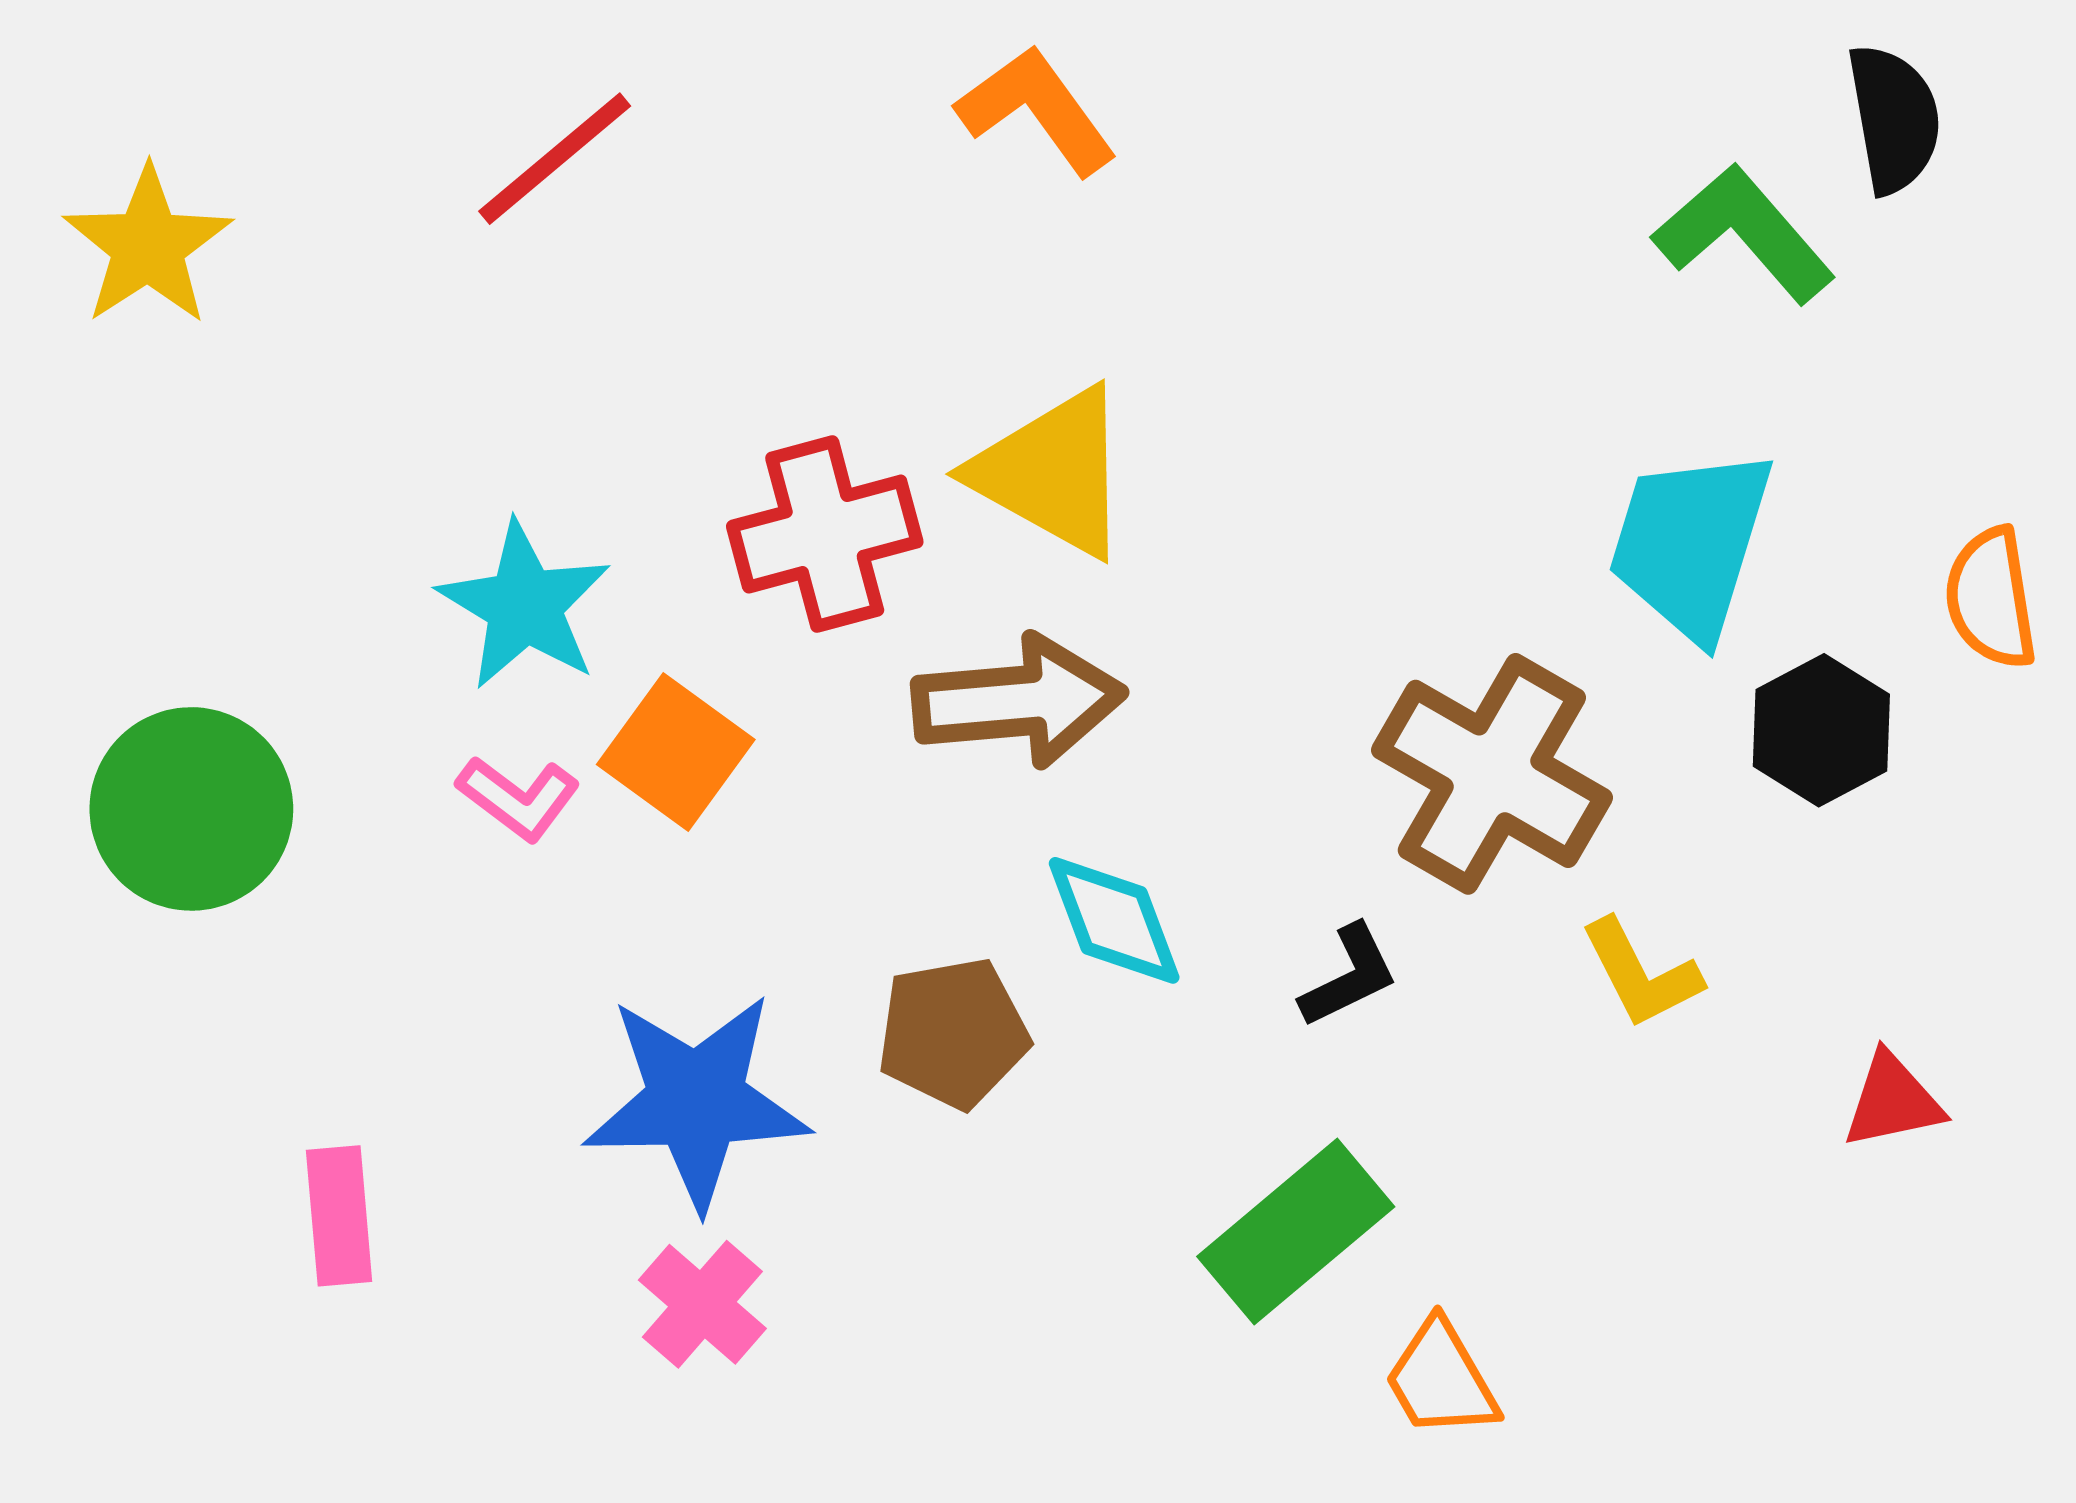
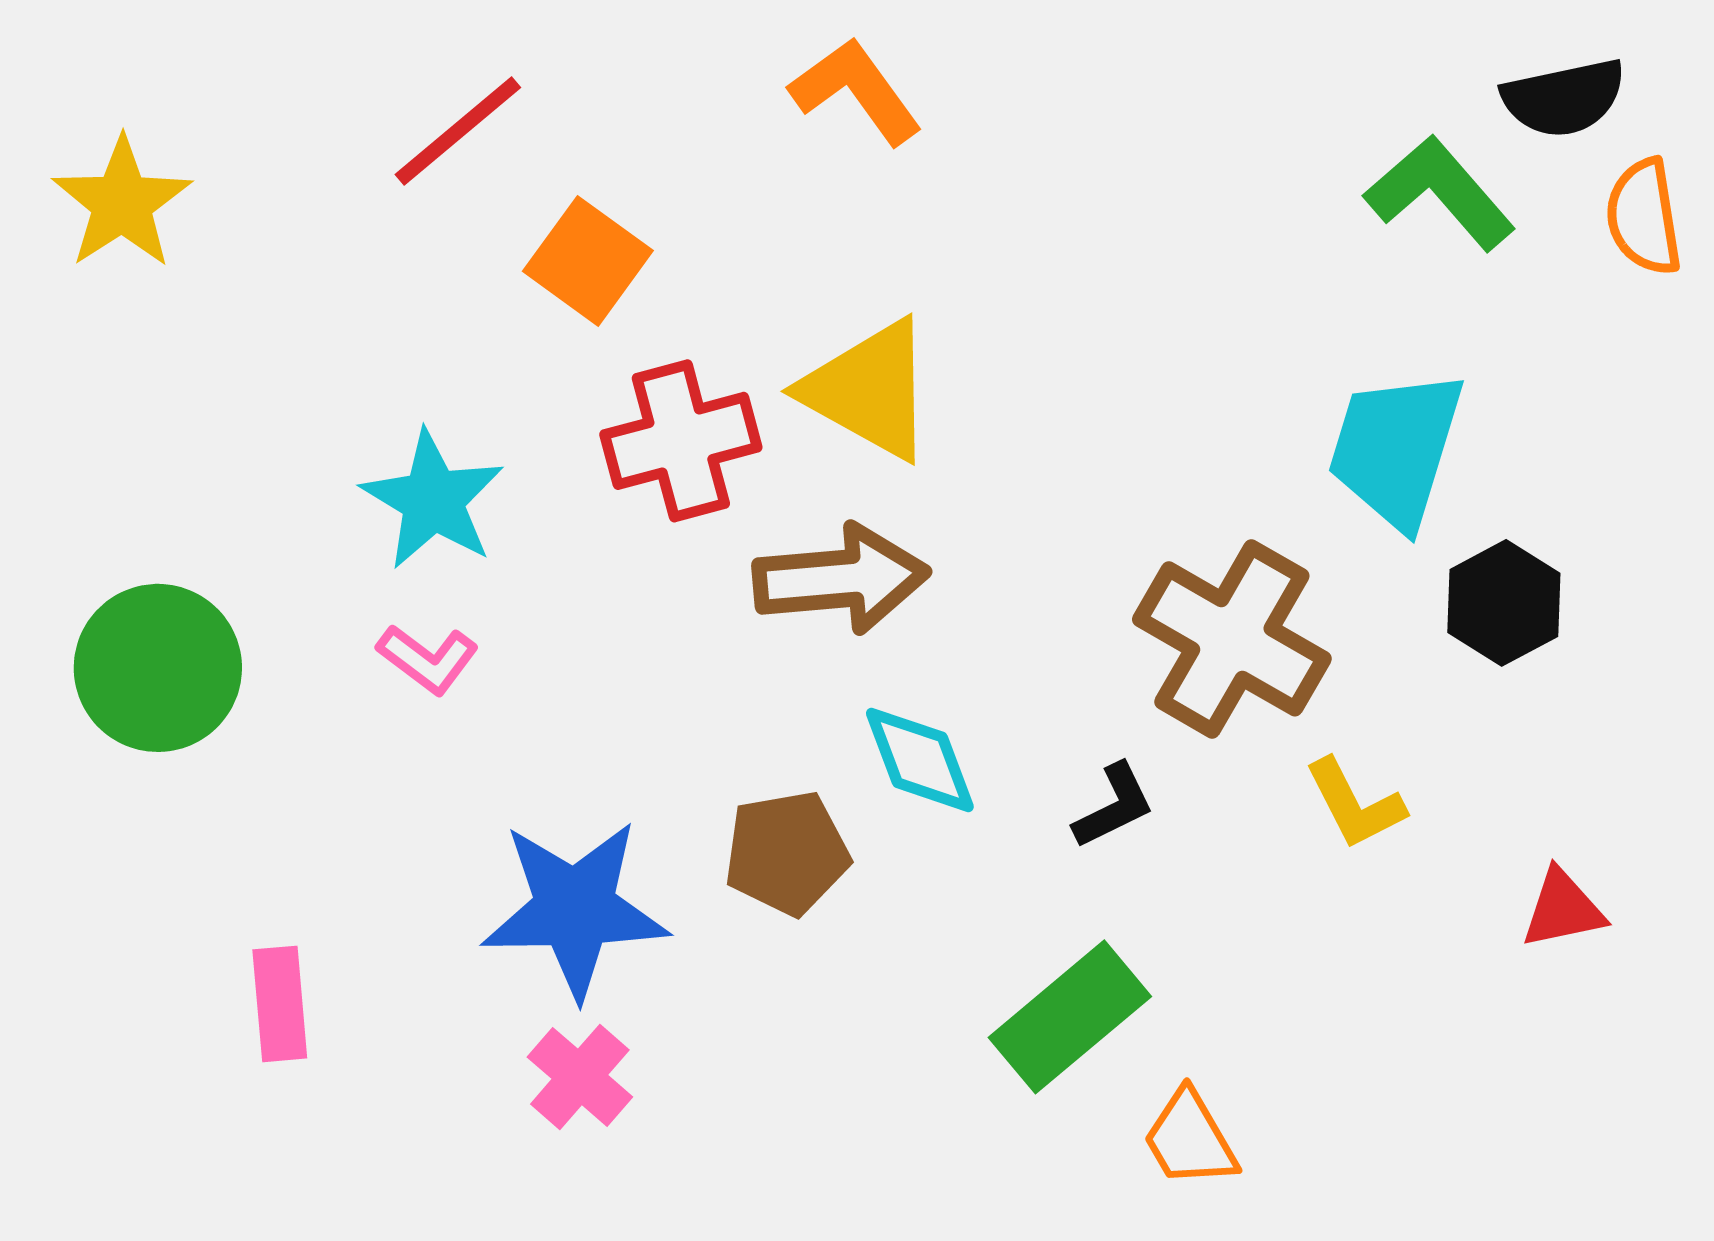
black semicircle: (1894, 119) -> (1564, 98), turned 88
orange semicircle: (1991, 598) -> (1644, 217), moved
orange square: (676, 752) -> (588, 261), moved

